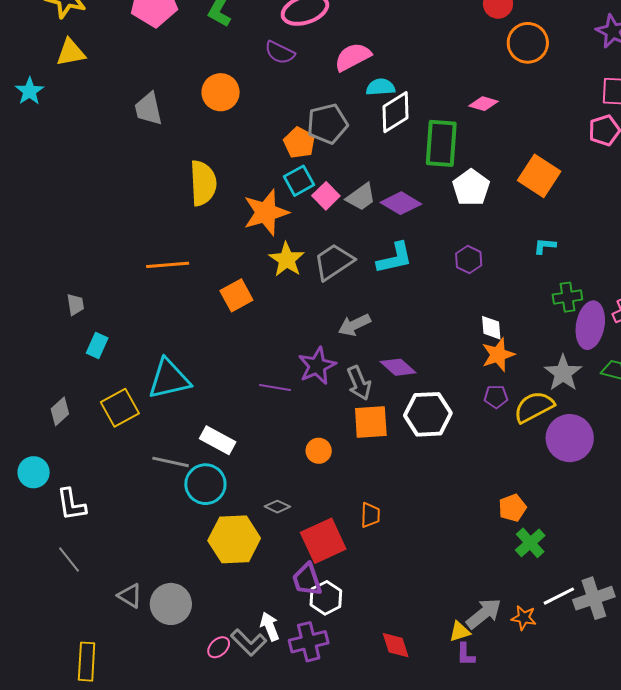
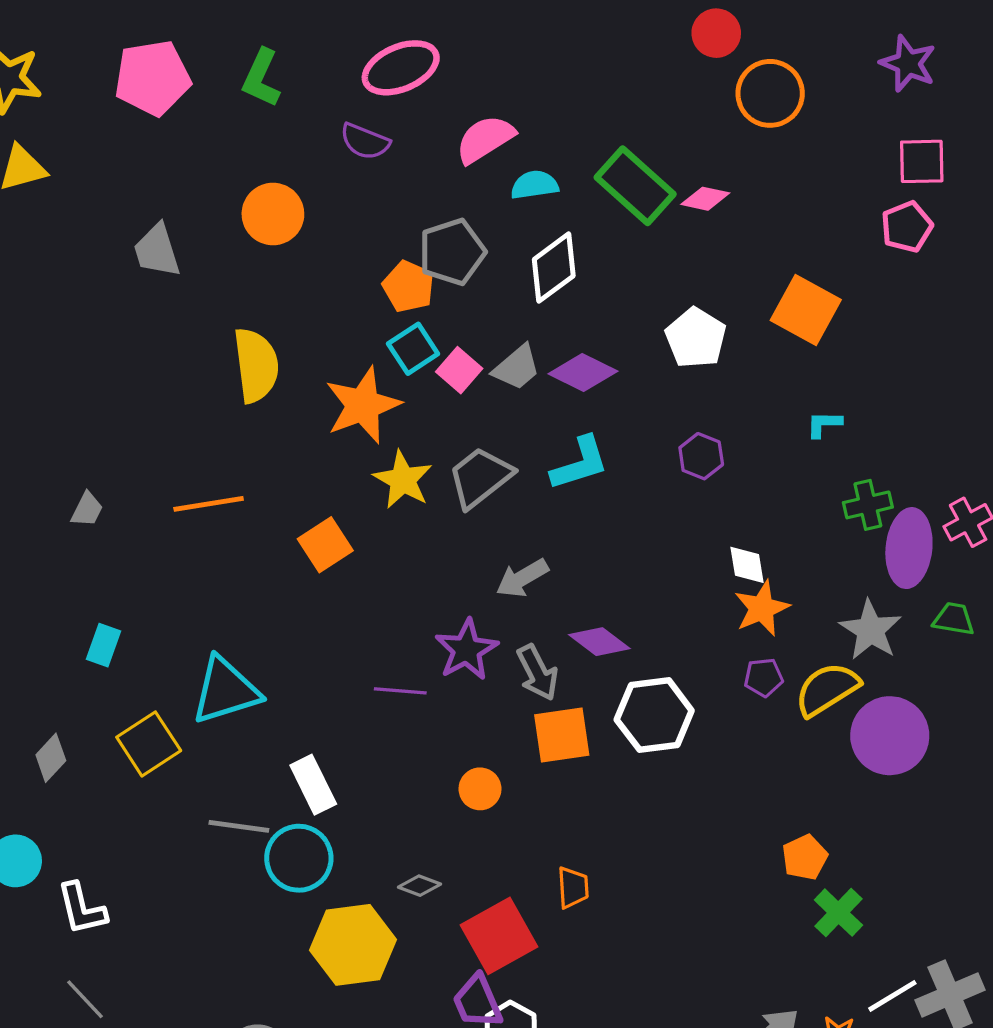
white diamond: (395, 112) -> (554, 268), moved
green rectangle: (441, 143) -> (635, 186), moved, turned -48
gray trapezoid: (75, 304) -> (87, 510), moved, turned 40
white rectangle: (218, 440) -> (313, 785), turned 40

